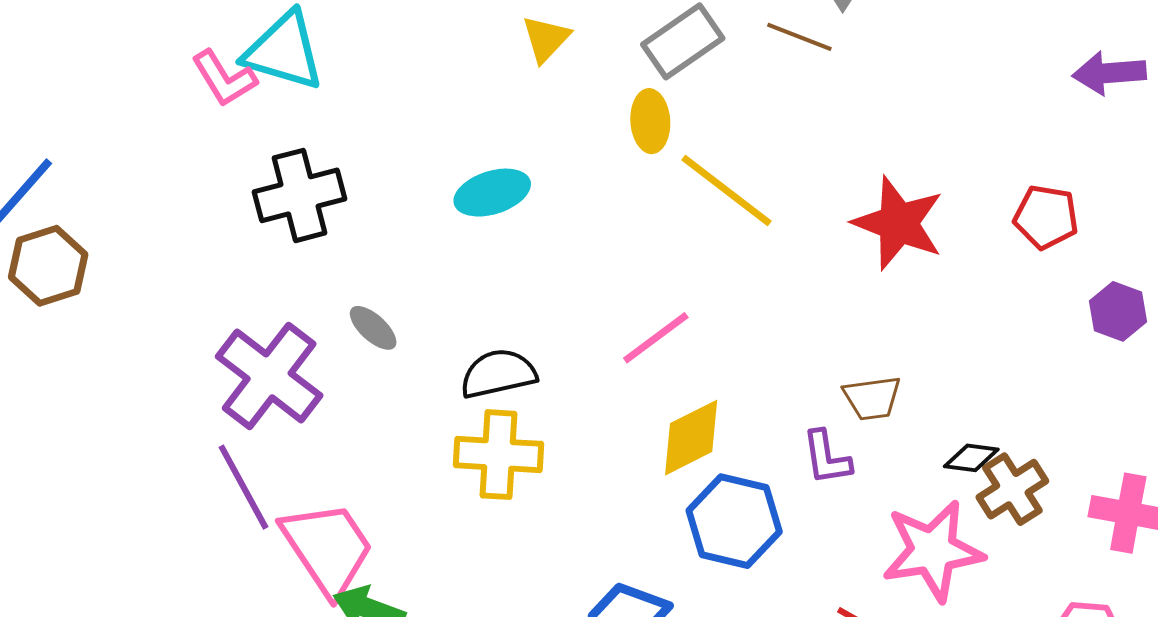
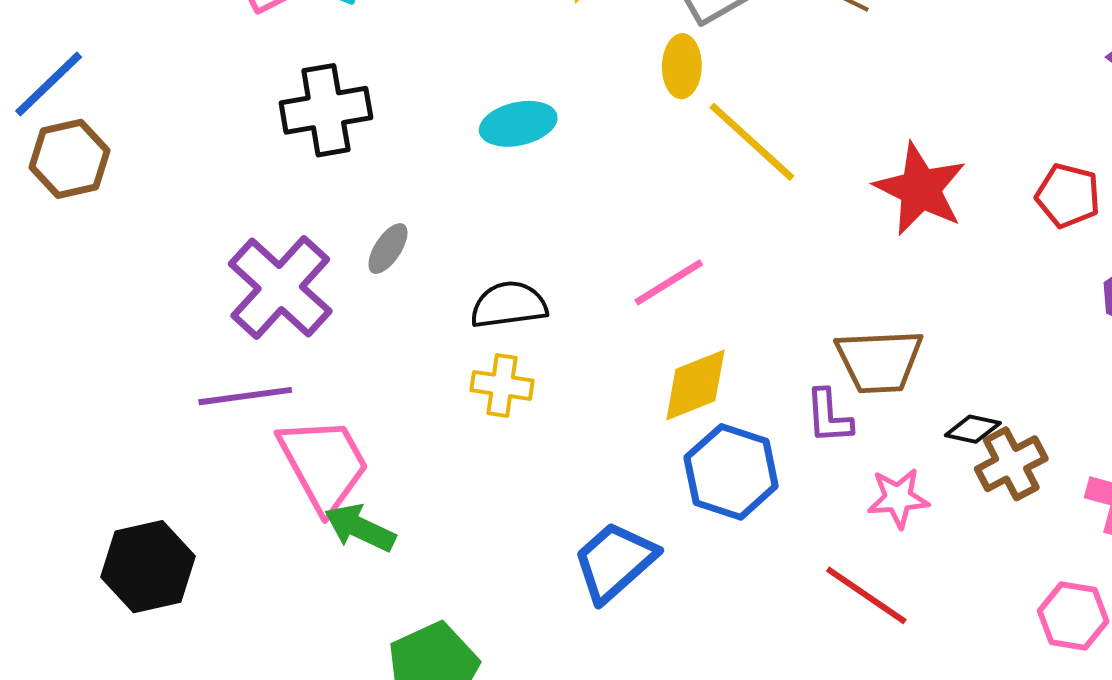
gray ellipse: (373, 328) -> (388, 249), turned 76
brown trapezoid: (872, 398) -> (879, 361), size x1.5
yellow cross: (498, 455) -> (502, 385), size x0.7
purple line: (243, 487) -> (245, 396), turned -74
pink star: (933, 551) -> (898, 498), moved, size x0.6

